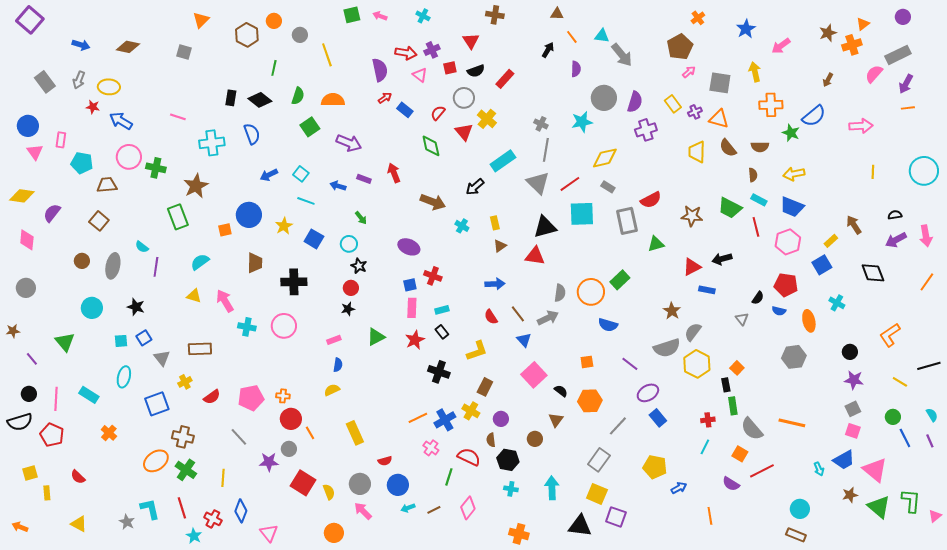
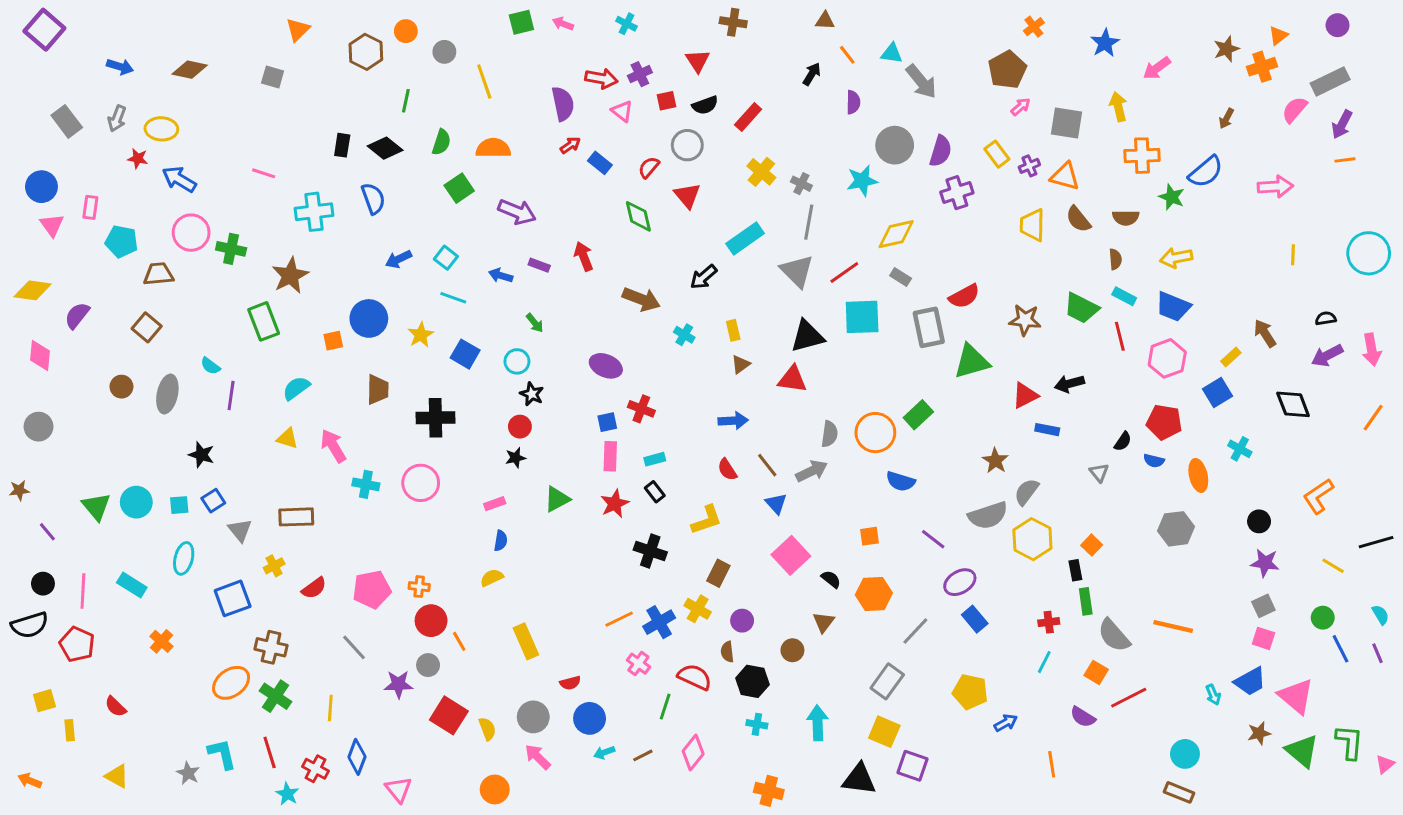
yellow cross: (487, 119) -> (761, 172), moved
green triangle: (656, 244) -> (972, 361), size x1.5
cyan circle: (92, 308) -> (136, 502), moved

